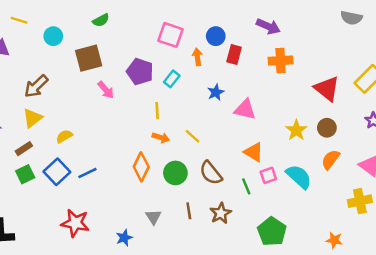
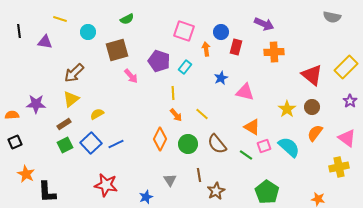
orange arrow: (161, 138) -> (176, 115), turned 32
green line: (246, 186) -> (246, 155), turned -32
brown star: (221, 213) -> (216, 191), moved

